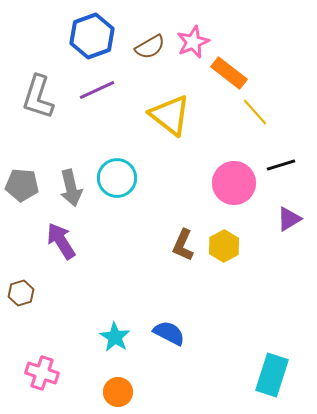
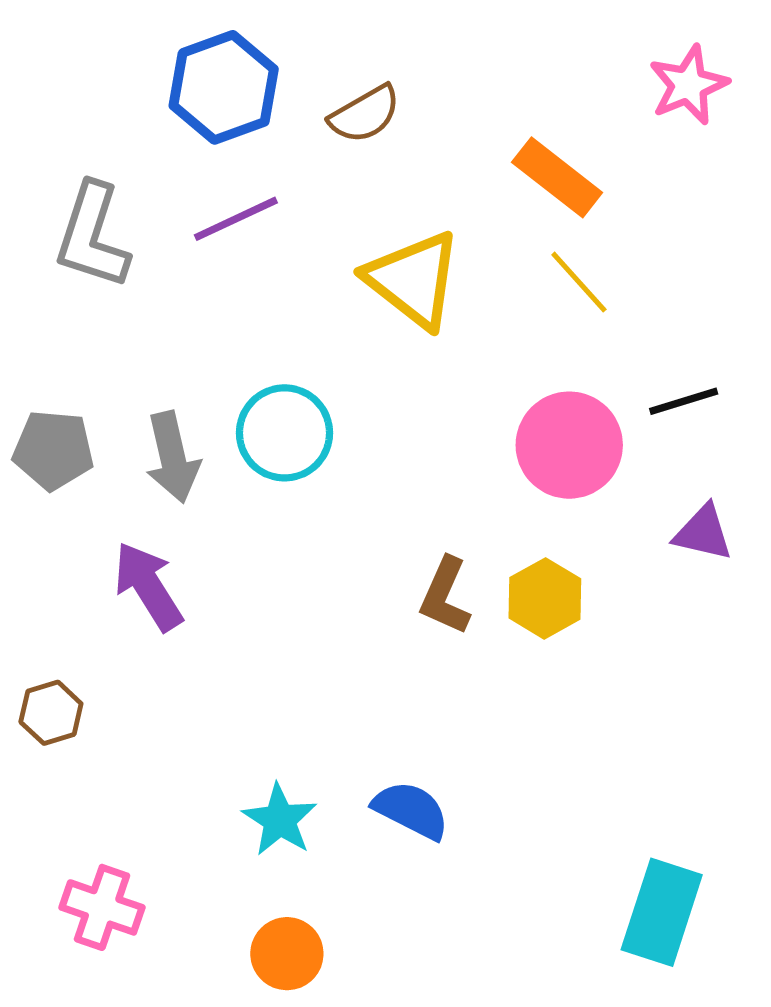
pink star: (193, 42) -> (688, 85), moved
yellow line: (255, 112) -> (579, 282), moved
purple triangle: (289, 219) -> (703, 533), turned 44

